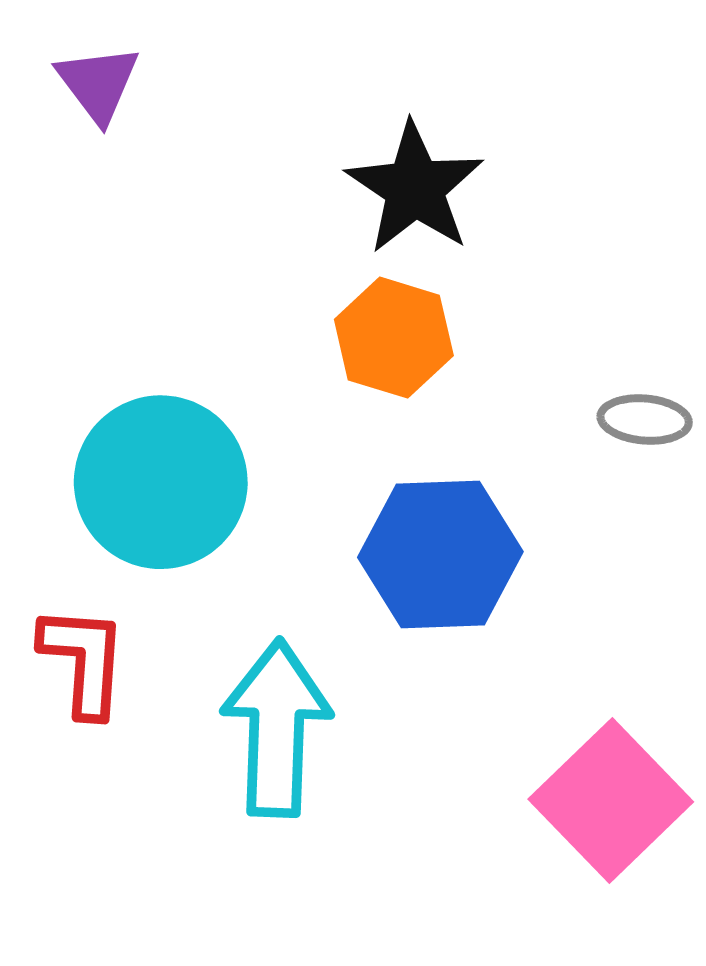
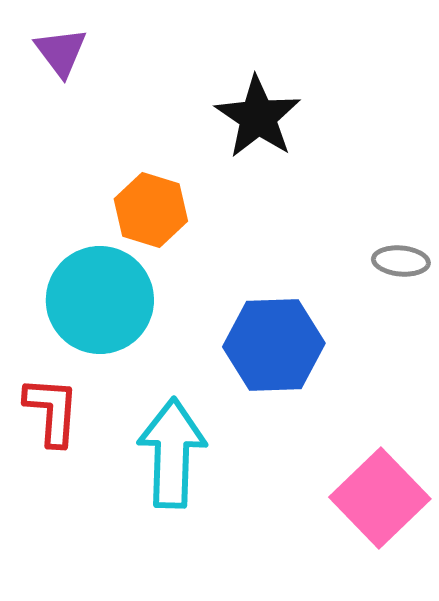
orange hexagon: (394, 338) -> (151, 210), moved

